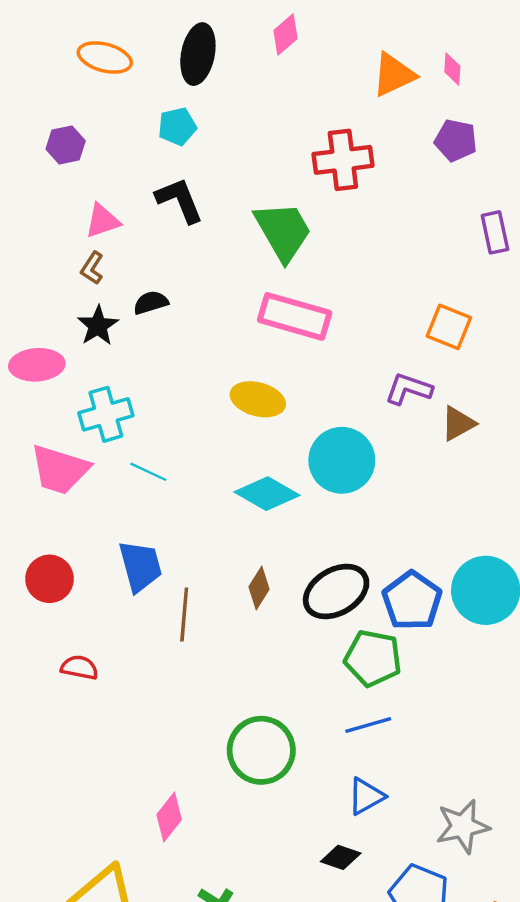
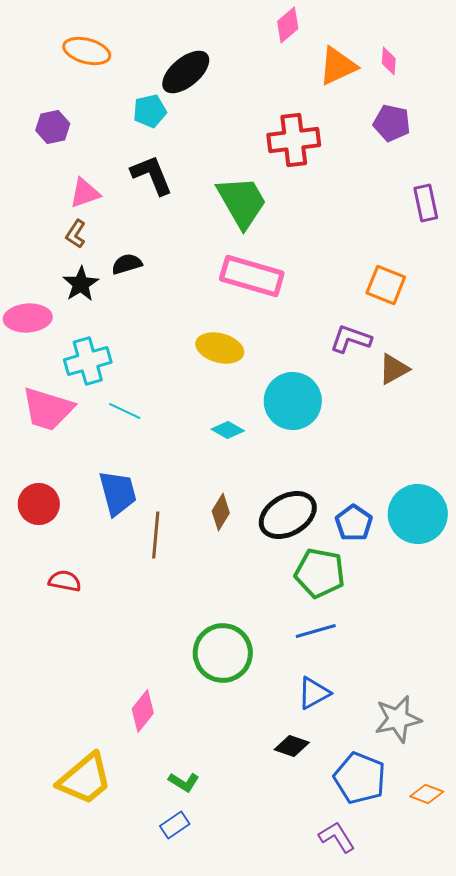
pink diamond: (285, 34) -> (288, 25), moved
black ellipse: (198, 54) -> (186, 72), moved, turned 39
cyan diamond: (267, 494) -> (228, 430), size x0.6
blue pentagon: (412, 601) -> (354, 523), size x0.7

